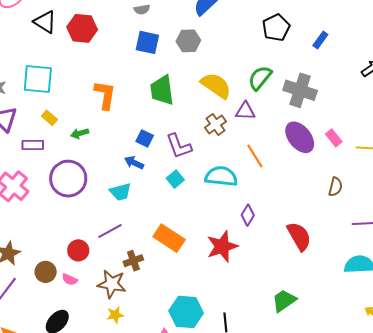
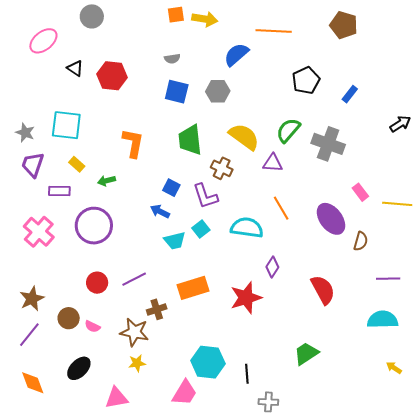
black triangle: (45, 22) -> (75, 68), size x0.7
brown cross: (216, 124) -> (222, 168), moved, turned -30
purple ellipse: (300, 137) -> (331, 219), moved
cyan trapezoid: (120, 192) -> (175, 241), moved
orange rectangle: (169, 238) -> (193, 288), turned -52
red circle: (78, 250) -> (97, 283), moved

